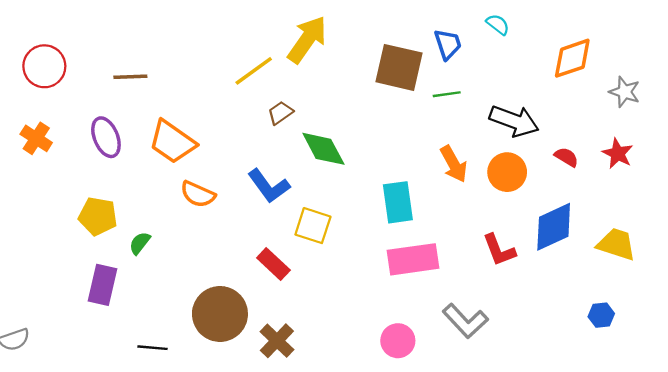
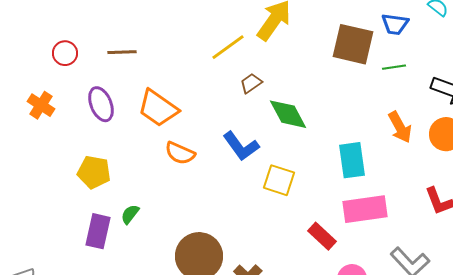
blue trapezoid: (448, 44) -> (395, 24), turned 116
red circle: (44, 66) -> (65, 53), moved, size x0.7
green semicircle: (140, 243) -> (130, 214), moved
red rectangle: (273, 264) -> (322, 236), moved

